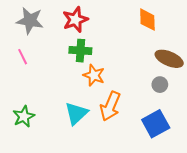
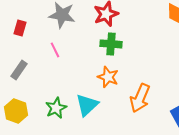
orange star: (94, 75) -> (108, 77), moved
cyan triangle: (76, 113) -> (87, 105), moved

